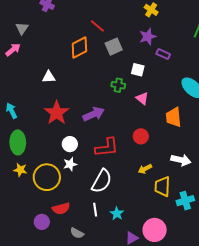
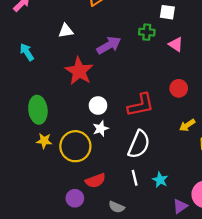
cyan arrow: (12, 111) -> (27, 52), moved
purple arrow: (94, 114) -> (109, 45), moved

